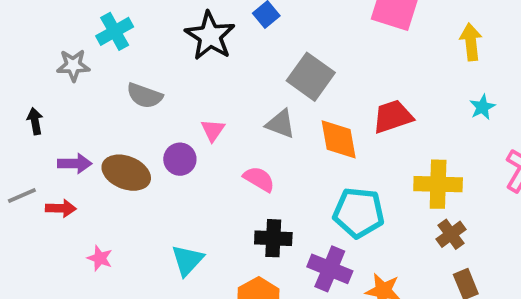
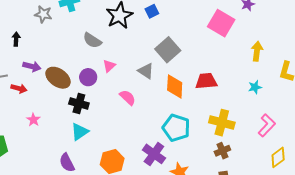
gray semicircle: (145, 96) -> (92, 40), moved
black cross: (273, 238) -> (79, 103), moved

